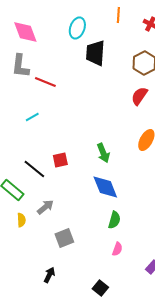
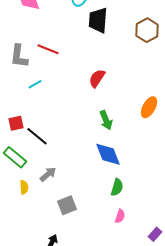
gray L-shape: (20, 66) -> (19, 56), moved
red semicircle: (139, 96) -> (97, 78), moved
red square: (60, 160) -> (16, 123), moved

